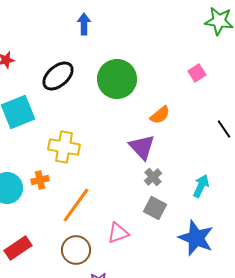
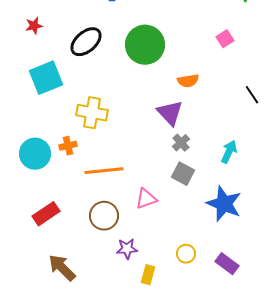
orange semicircle: (160, 115) -> (188, 81), turned 30
orange line: (76, 205) -> (104, 171), turned 48

